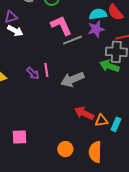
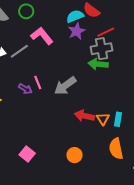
gray line: (72, 40) -> (19, 51), moved
orange triangle: (101, 120) -> (103, 119), turned -40
pink square: (20, 137) -> (27, 154), turned -35
orange semicircle: (95, 152) -> (116, 149), moved

